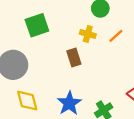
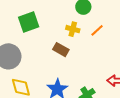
brown rectangle: (74, 57) -> (61, 50), turned -42

